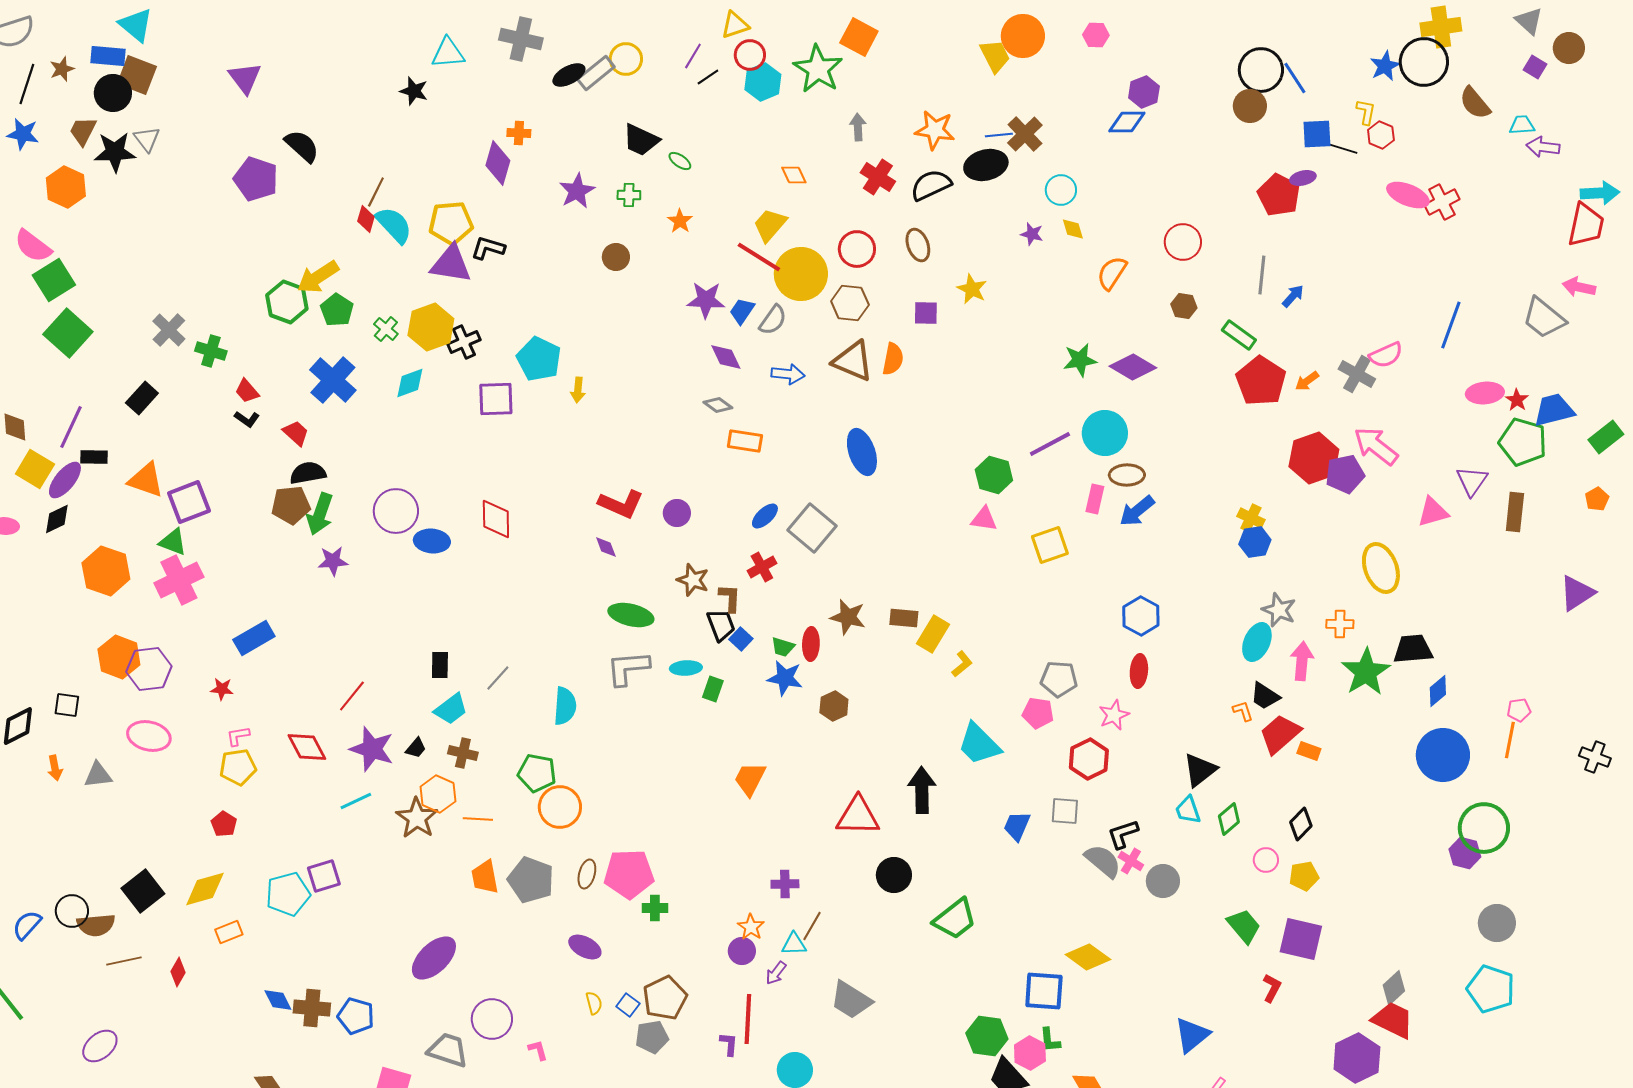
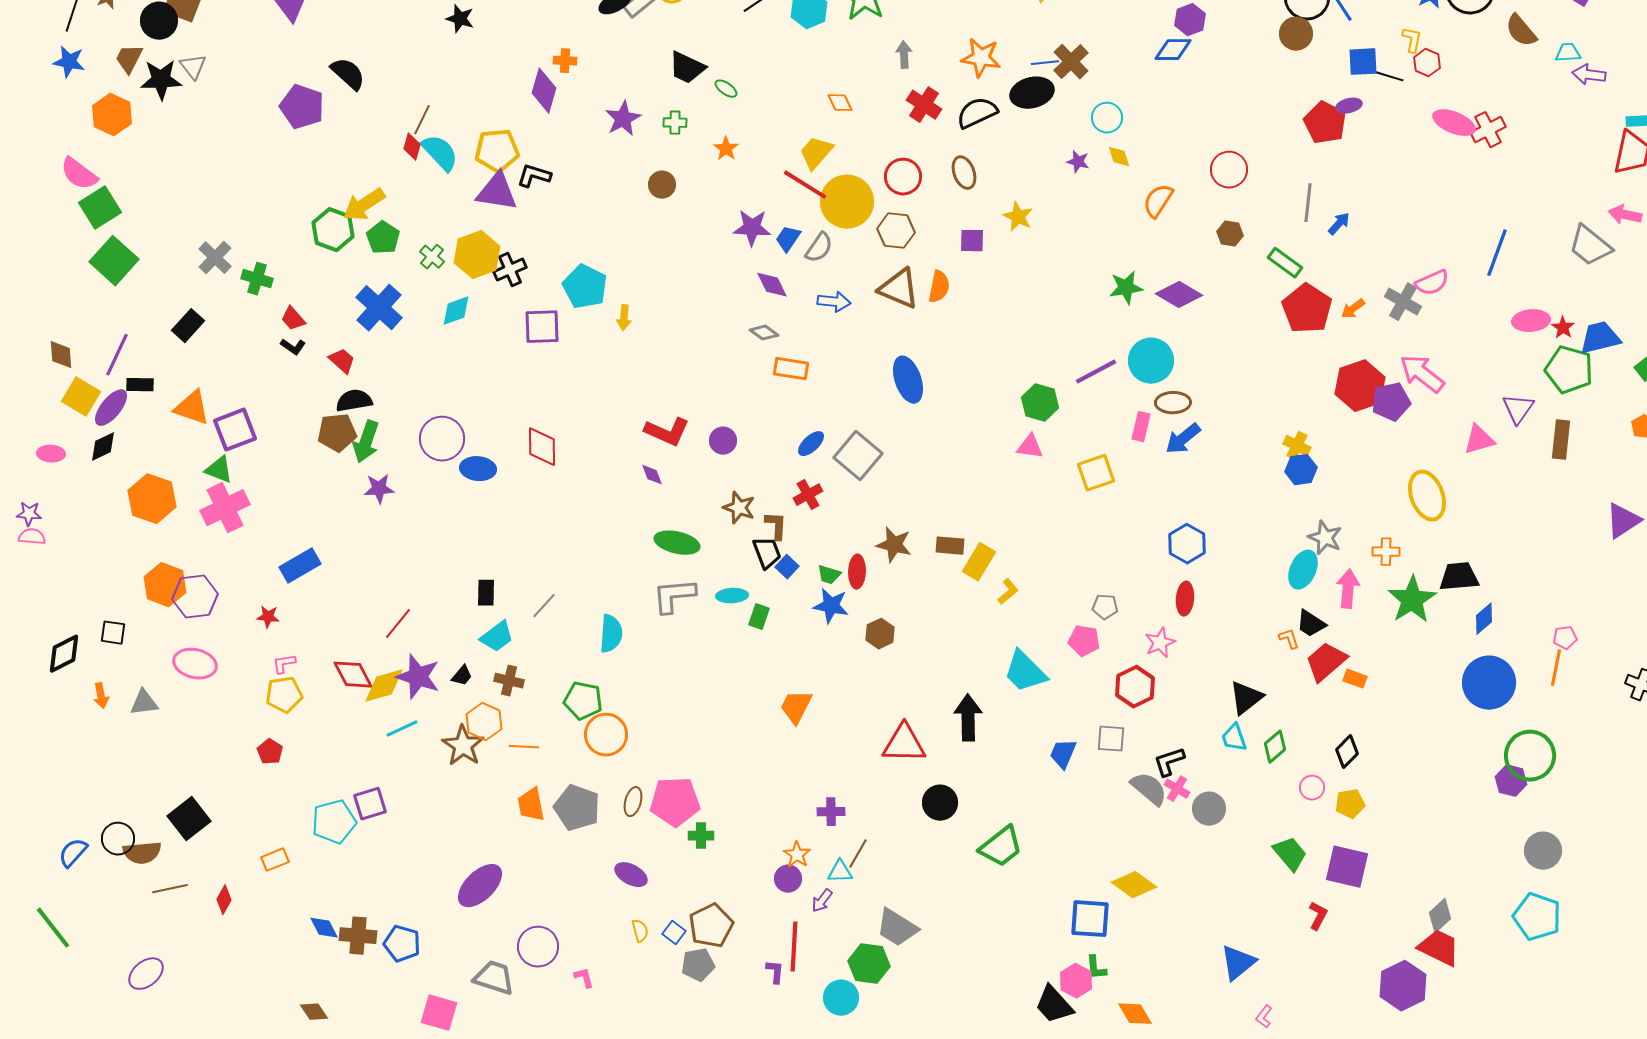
gray pentagon: (1059, 679) -> (1105, 607), size x0.7
yellow diamond: (205, 889) -> (384, 686), moved
green hexagon: (987, 1036) -> (869, 964), moved

